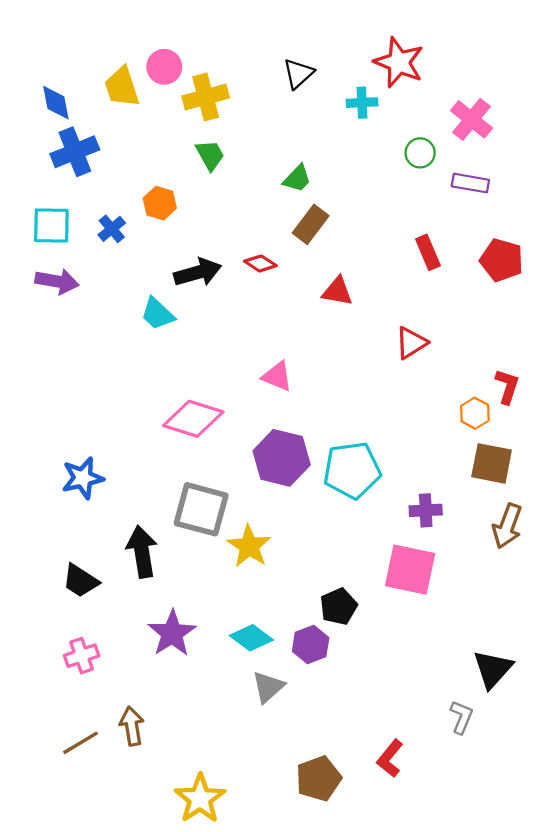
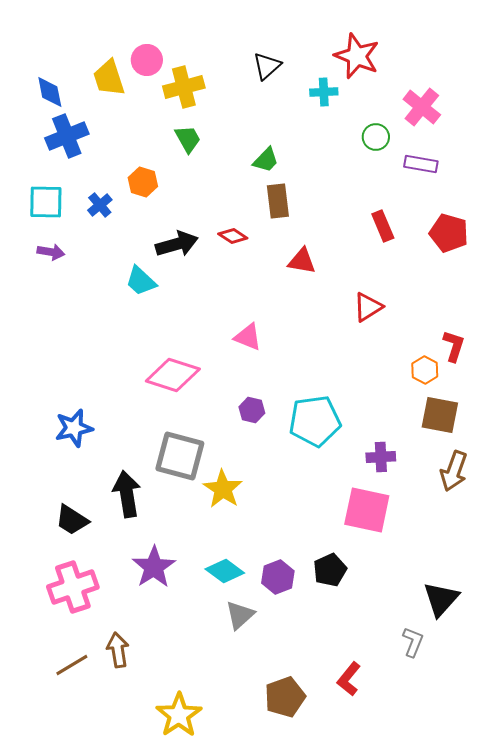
brown rectangle: (311, 224) -> (278, 201), turned -44
purple arrow: (57, 281) -> (51, 252), size x0.7
purple hexagon: (282, 458) -> (252, 410), size x0.5
black pentagon: (339, 606) -> (330, 570), moved
pink cross: (82, 656) -> (73, 587), size x1.6

